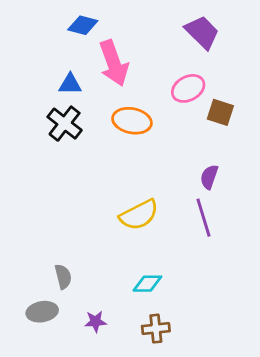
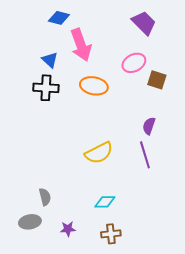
blue triangle: (70, 84) -> (50, 60), turned 42
black cross: (65, 124) -> (46, 88), turned -35

